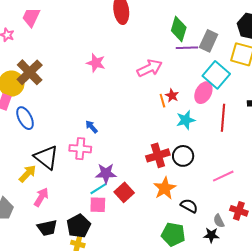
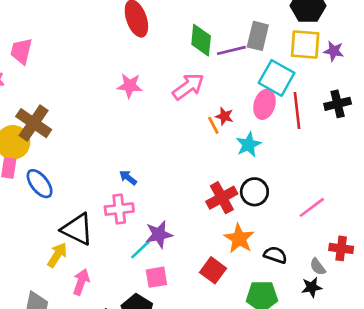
green diamond: (179, 29) -> (201, 40), moved
pink star: (96, 63) -> (130, 86), moved
red line: (223, 118) -> (297, 110), moved
cyan line: (98, 189) -> (140, 250), moved
red square: (124, 192) -> (213, 270), moved

